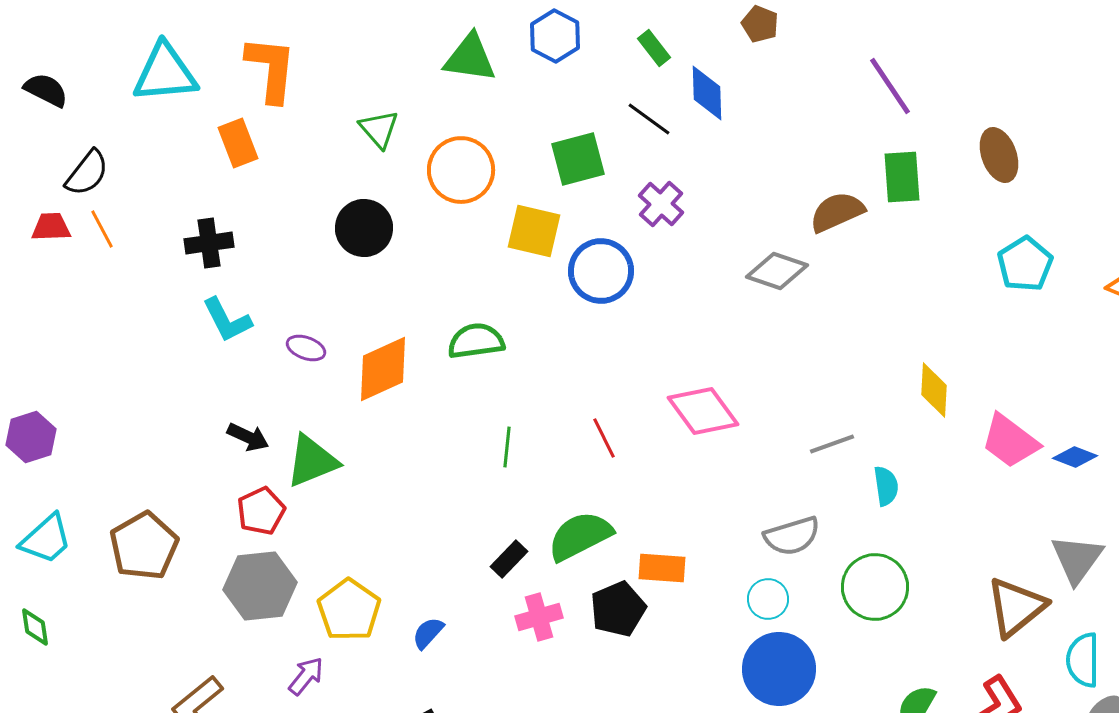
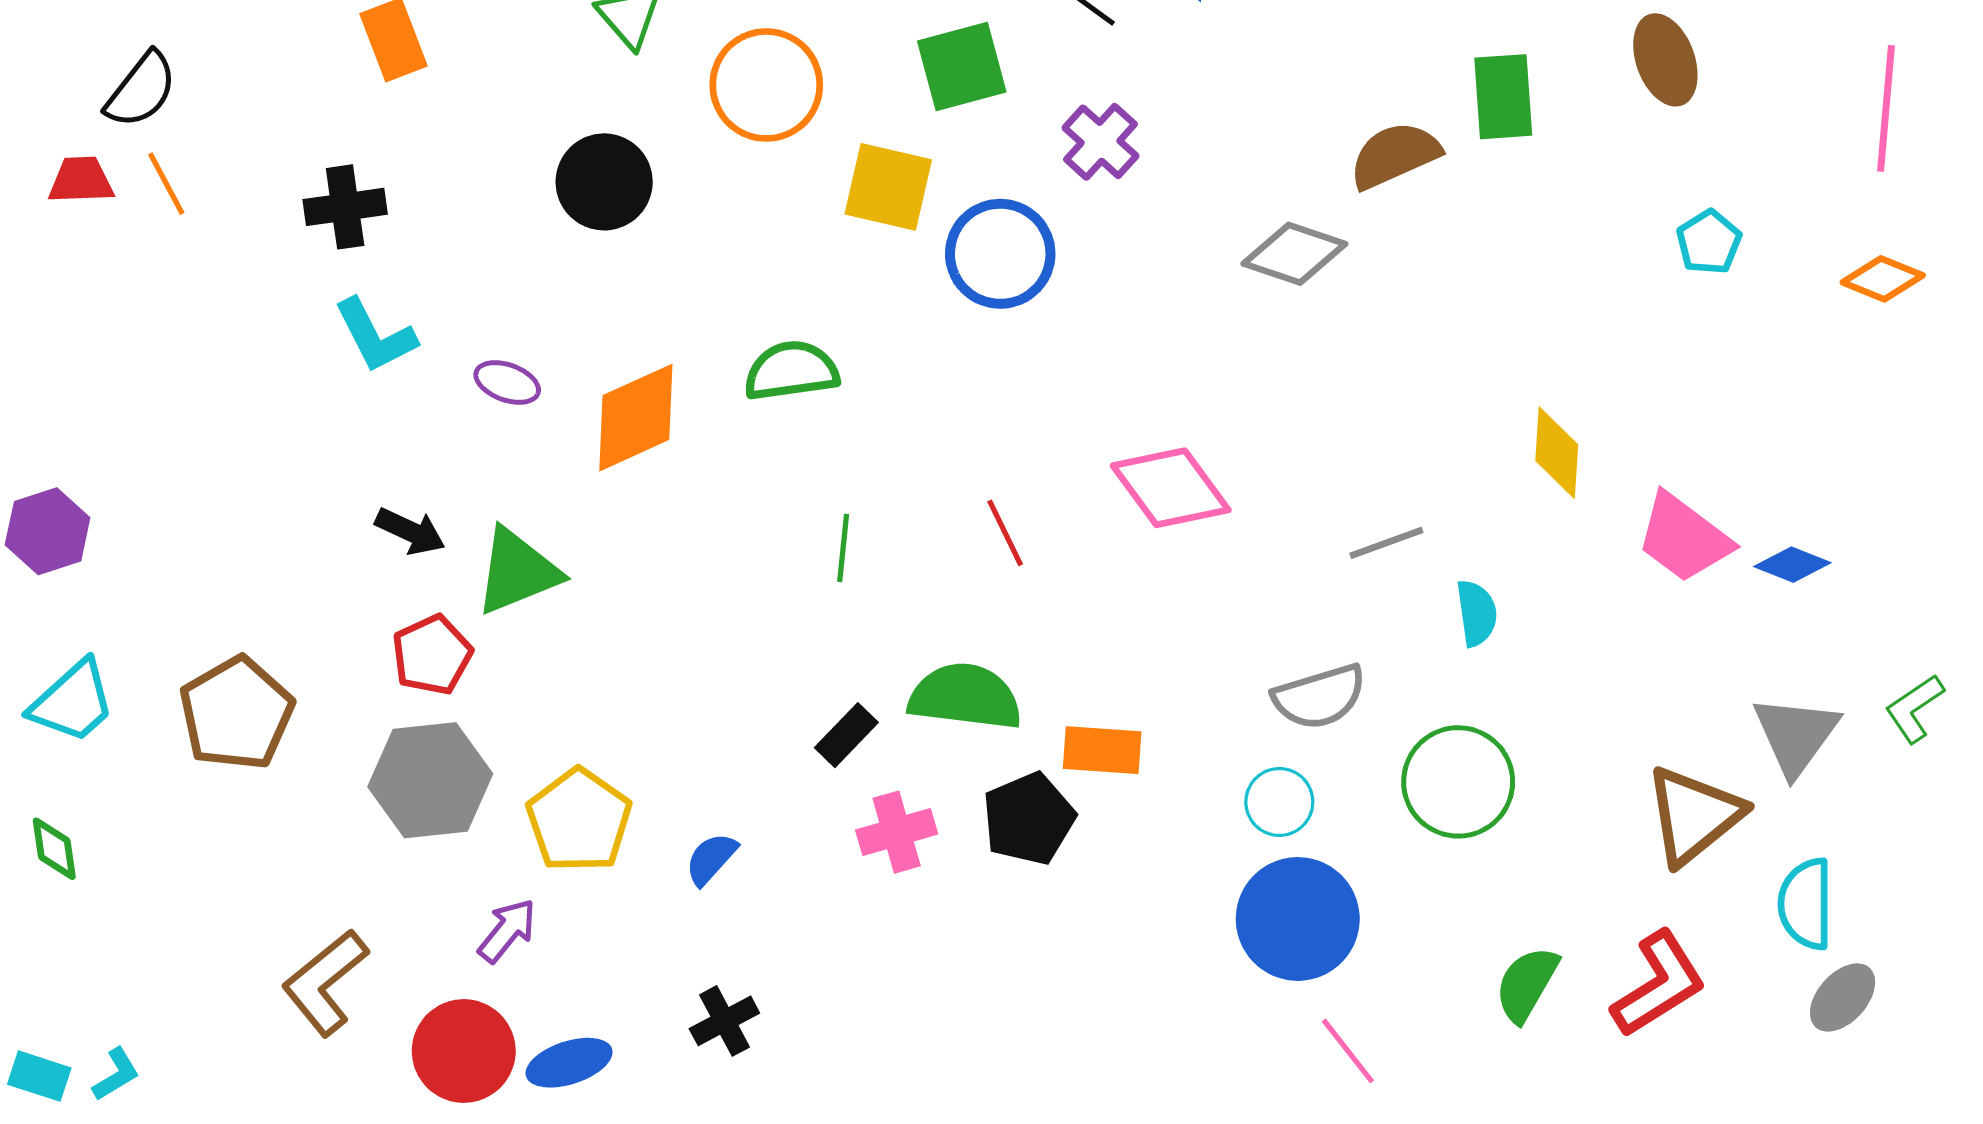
cyan pentagon: (1025, 264) -> (1709, 242), size x0.7
green semicircle: (580, 536) -> (965, 697), turned 34

